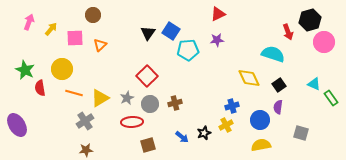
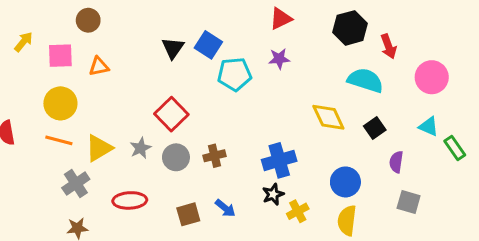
black hexagon: (310, 20) -> (350, 28), moved
pink circle: (324, 42) -> (432, 77), moved
orange triangle: (100, 45) -> (99, 66), turned 32
yellow circle: (62, 69) -> (60, 103), moved
blue cross: (232, 106) -> (279, 160), moved, size x1.5
purple semicircle: (278, 107) -> (396, 162), moved
red ellipse: (132, 122) -> (130, 200), moved
yellow cross: (226, 125) -> (298, 211), moved
black star: (204, 133) -> (273, 194), moved
brown square: (148, 145) -> (188, 214), moved
yellow semicircle: (261, 145) -> (347, 220), turned -72

